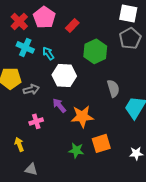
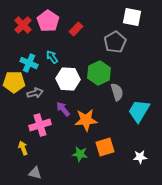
gray pentagon: (130, 38) -> (115, 42), moved
cyan cross: (25, 47) -> (29, 63), moved
green hexagon: (95, 51) -> (99, 73), moved
pink cross: (36, 121) -> (40, 125), size x1.5

